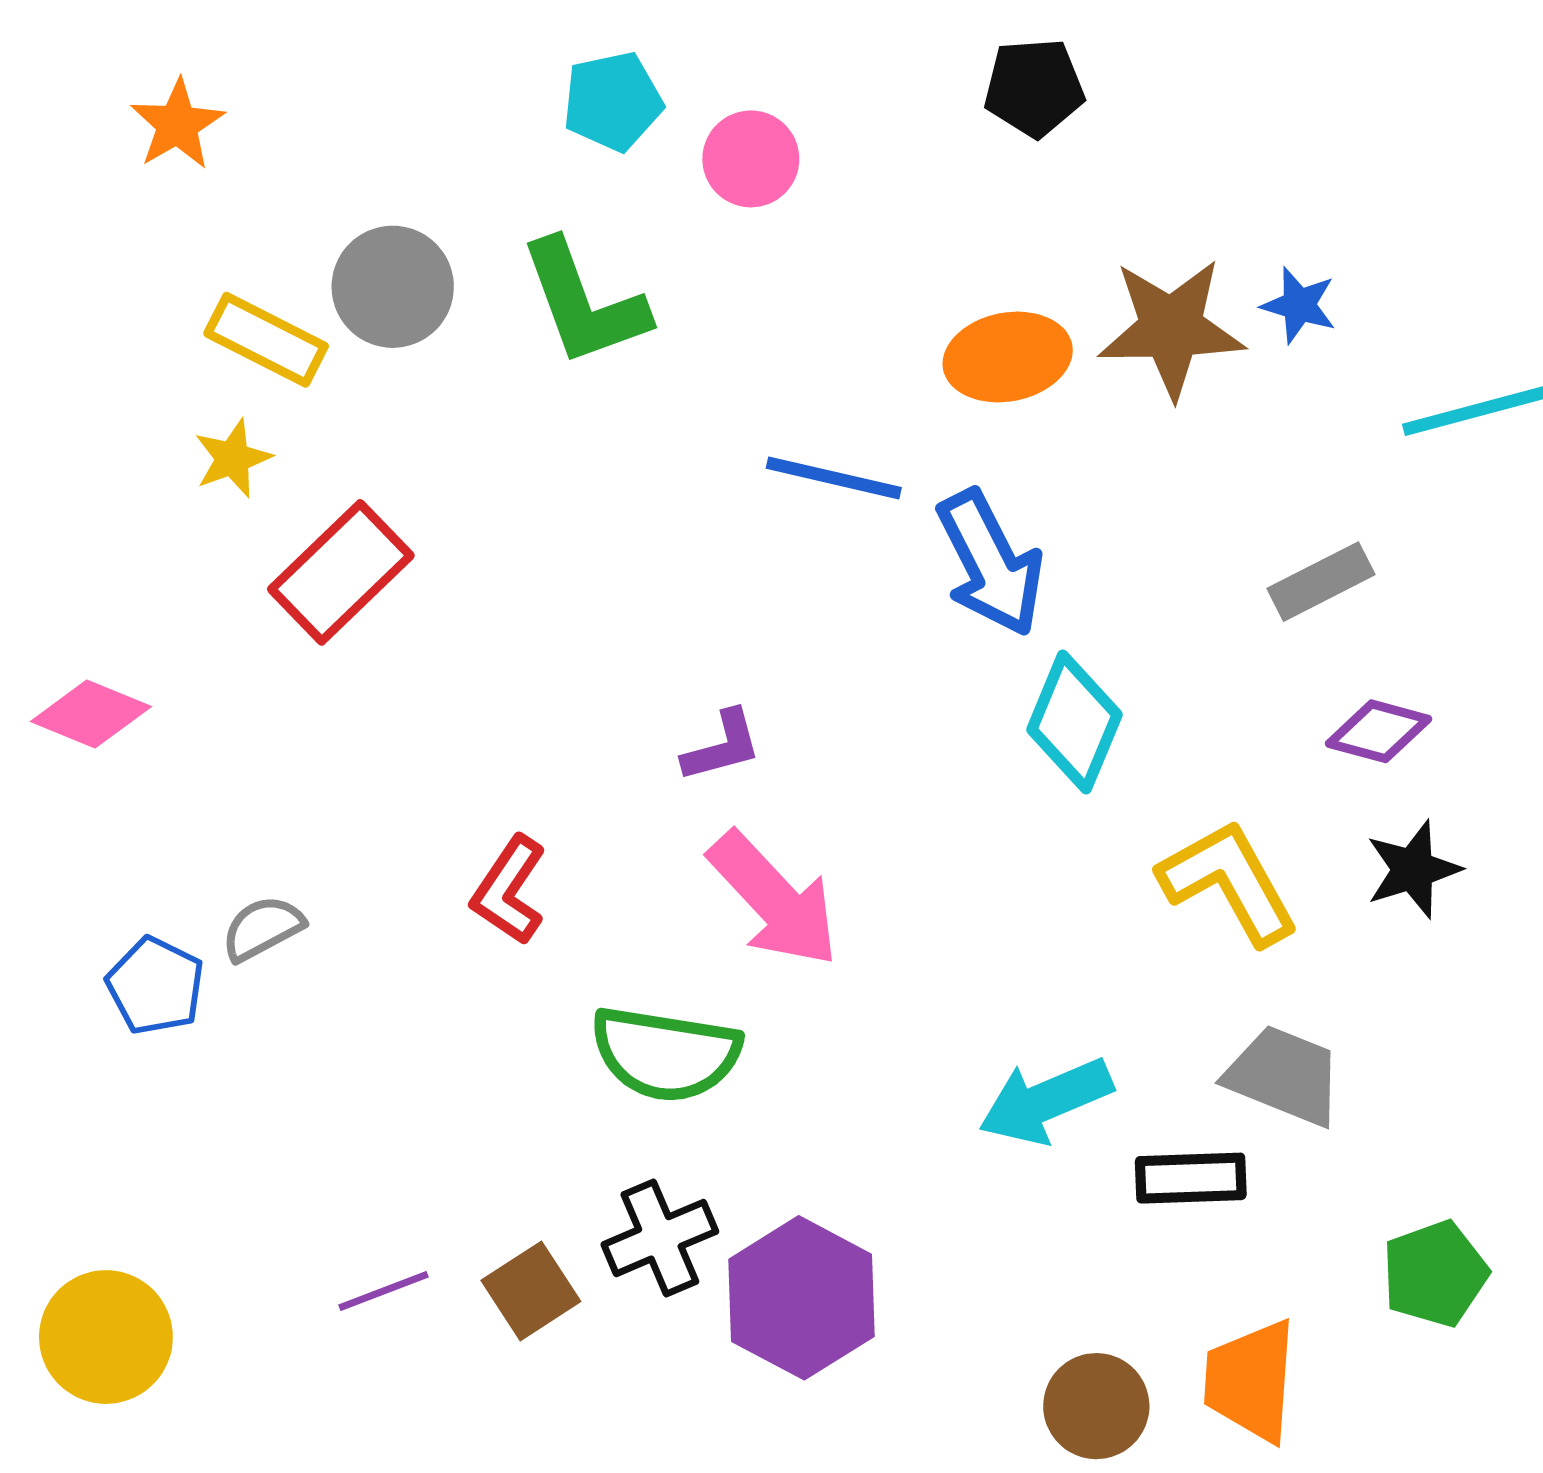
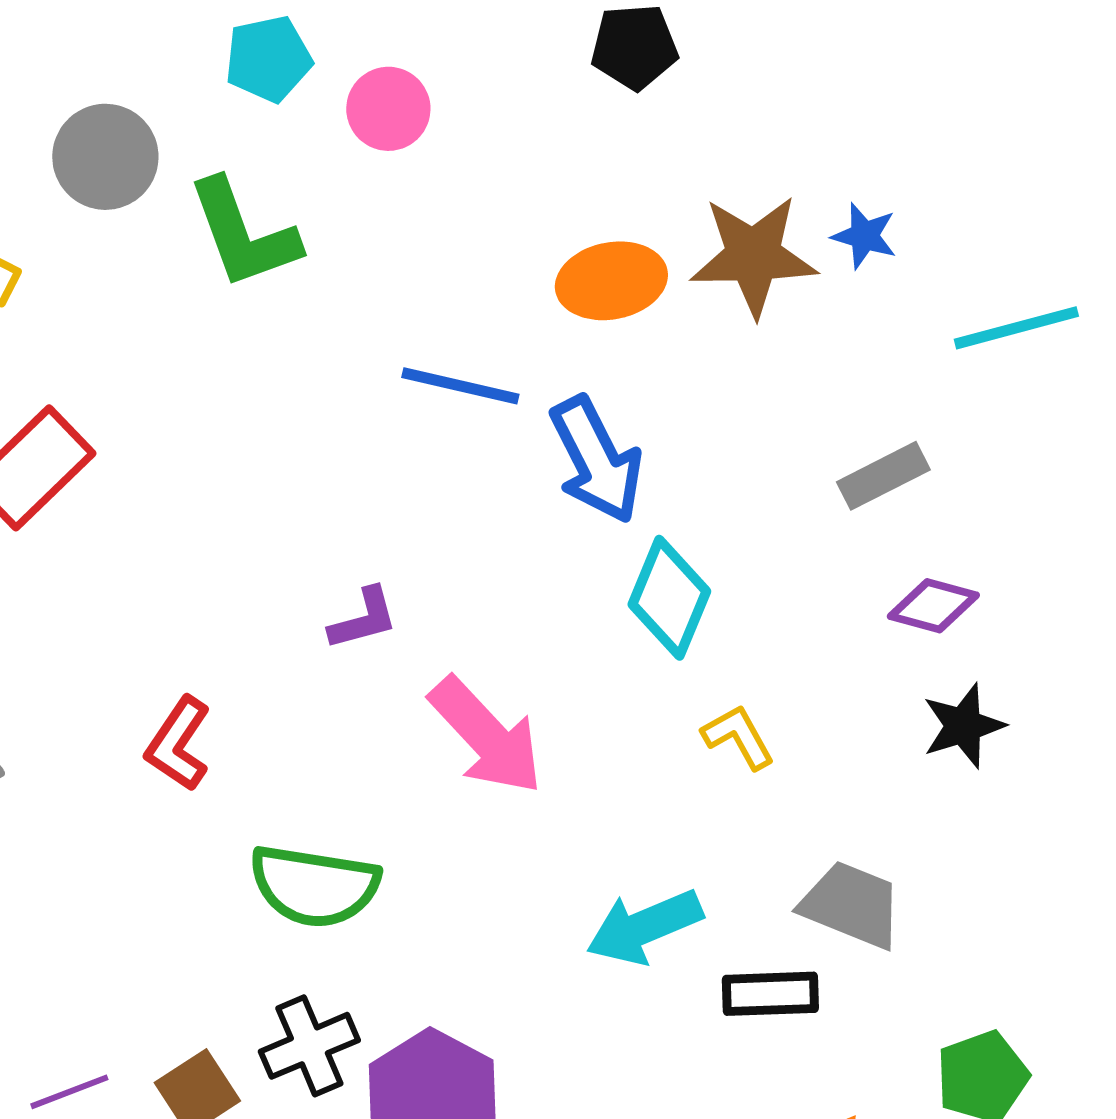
gray circle: (393, 287) -> (105, 157), moved
yellow L-shape: (1229, 882) -> (738, 737), moved, size x0.6
pink arrow: (774, 899) -> (486, 736), moved

